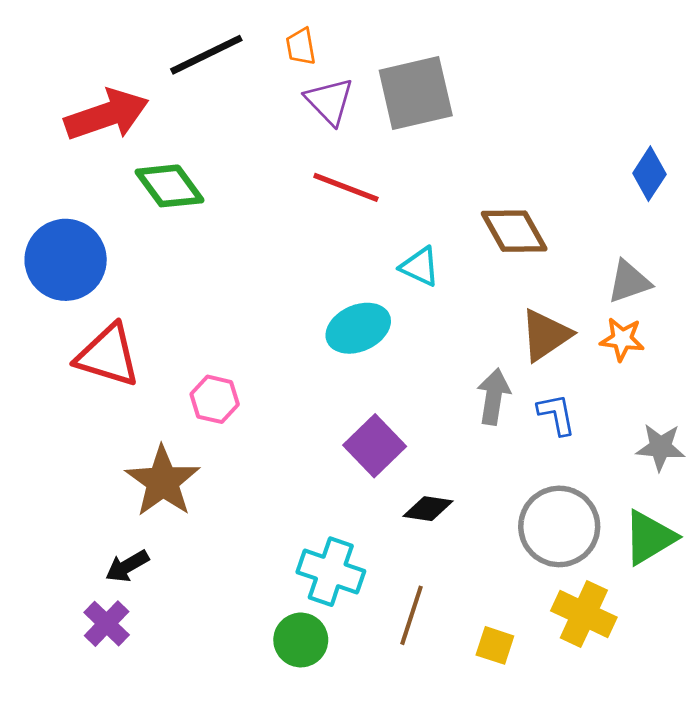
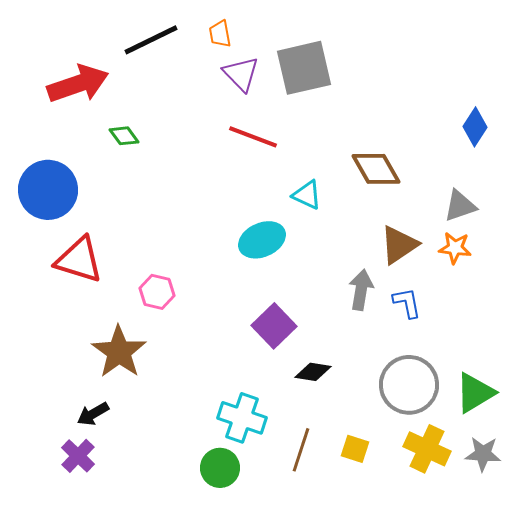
green diamond: (169, 186) -> (124, 136), size x0.6
gray star: (660, 447) -> (483, 454), moved
yellow square: (495, 645) -> (355, 449), moved

